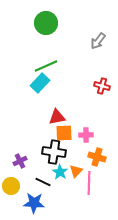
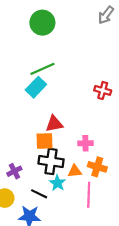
gray arrow: (98, 41) -> (106, 15), moved
orange square: (64, 133) -> (45, 141), moved
orange triangle: (76, 171) -> (75, 171), moved, turned 40

